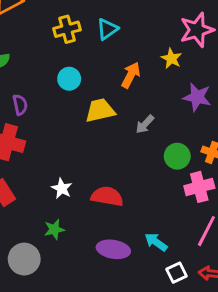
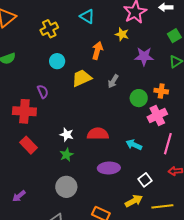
cyan triangle: (107, 29) -> (87, 16), moved, turned -42
purple semicircle: (20, 105) -> (43, 92), moved
green star: (54, 229) -> (66, 155), moved
cyan arrow: (156, 242) -> (134, 145), moved
gray circle: (24, 259) -> (66, 187), moved
white square: (177, 273) -> (145, 180), moved

